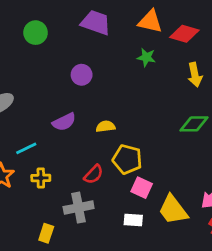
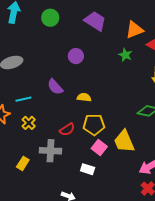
orange triangle: (150, 21) -> (134, 30), turned -48
purple semicircle: (64, 122) -> (55, 87), turned 60
yellow pentagon: (127, 159) -> (94, 125), turned -30
yellow cross: (41, 178) -> (29, 123), turned 32
yellow trapezoid: (173, 210) -> (124, 141), moved

